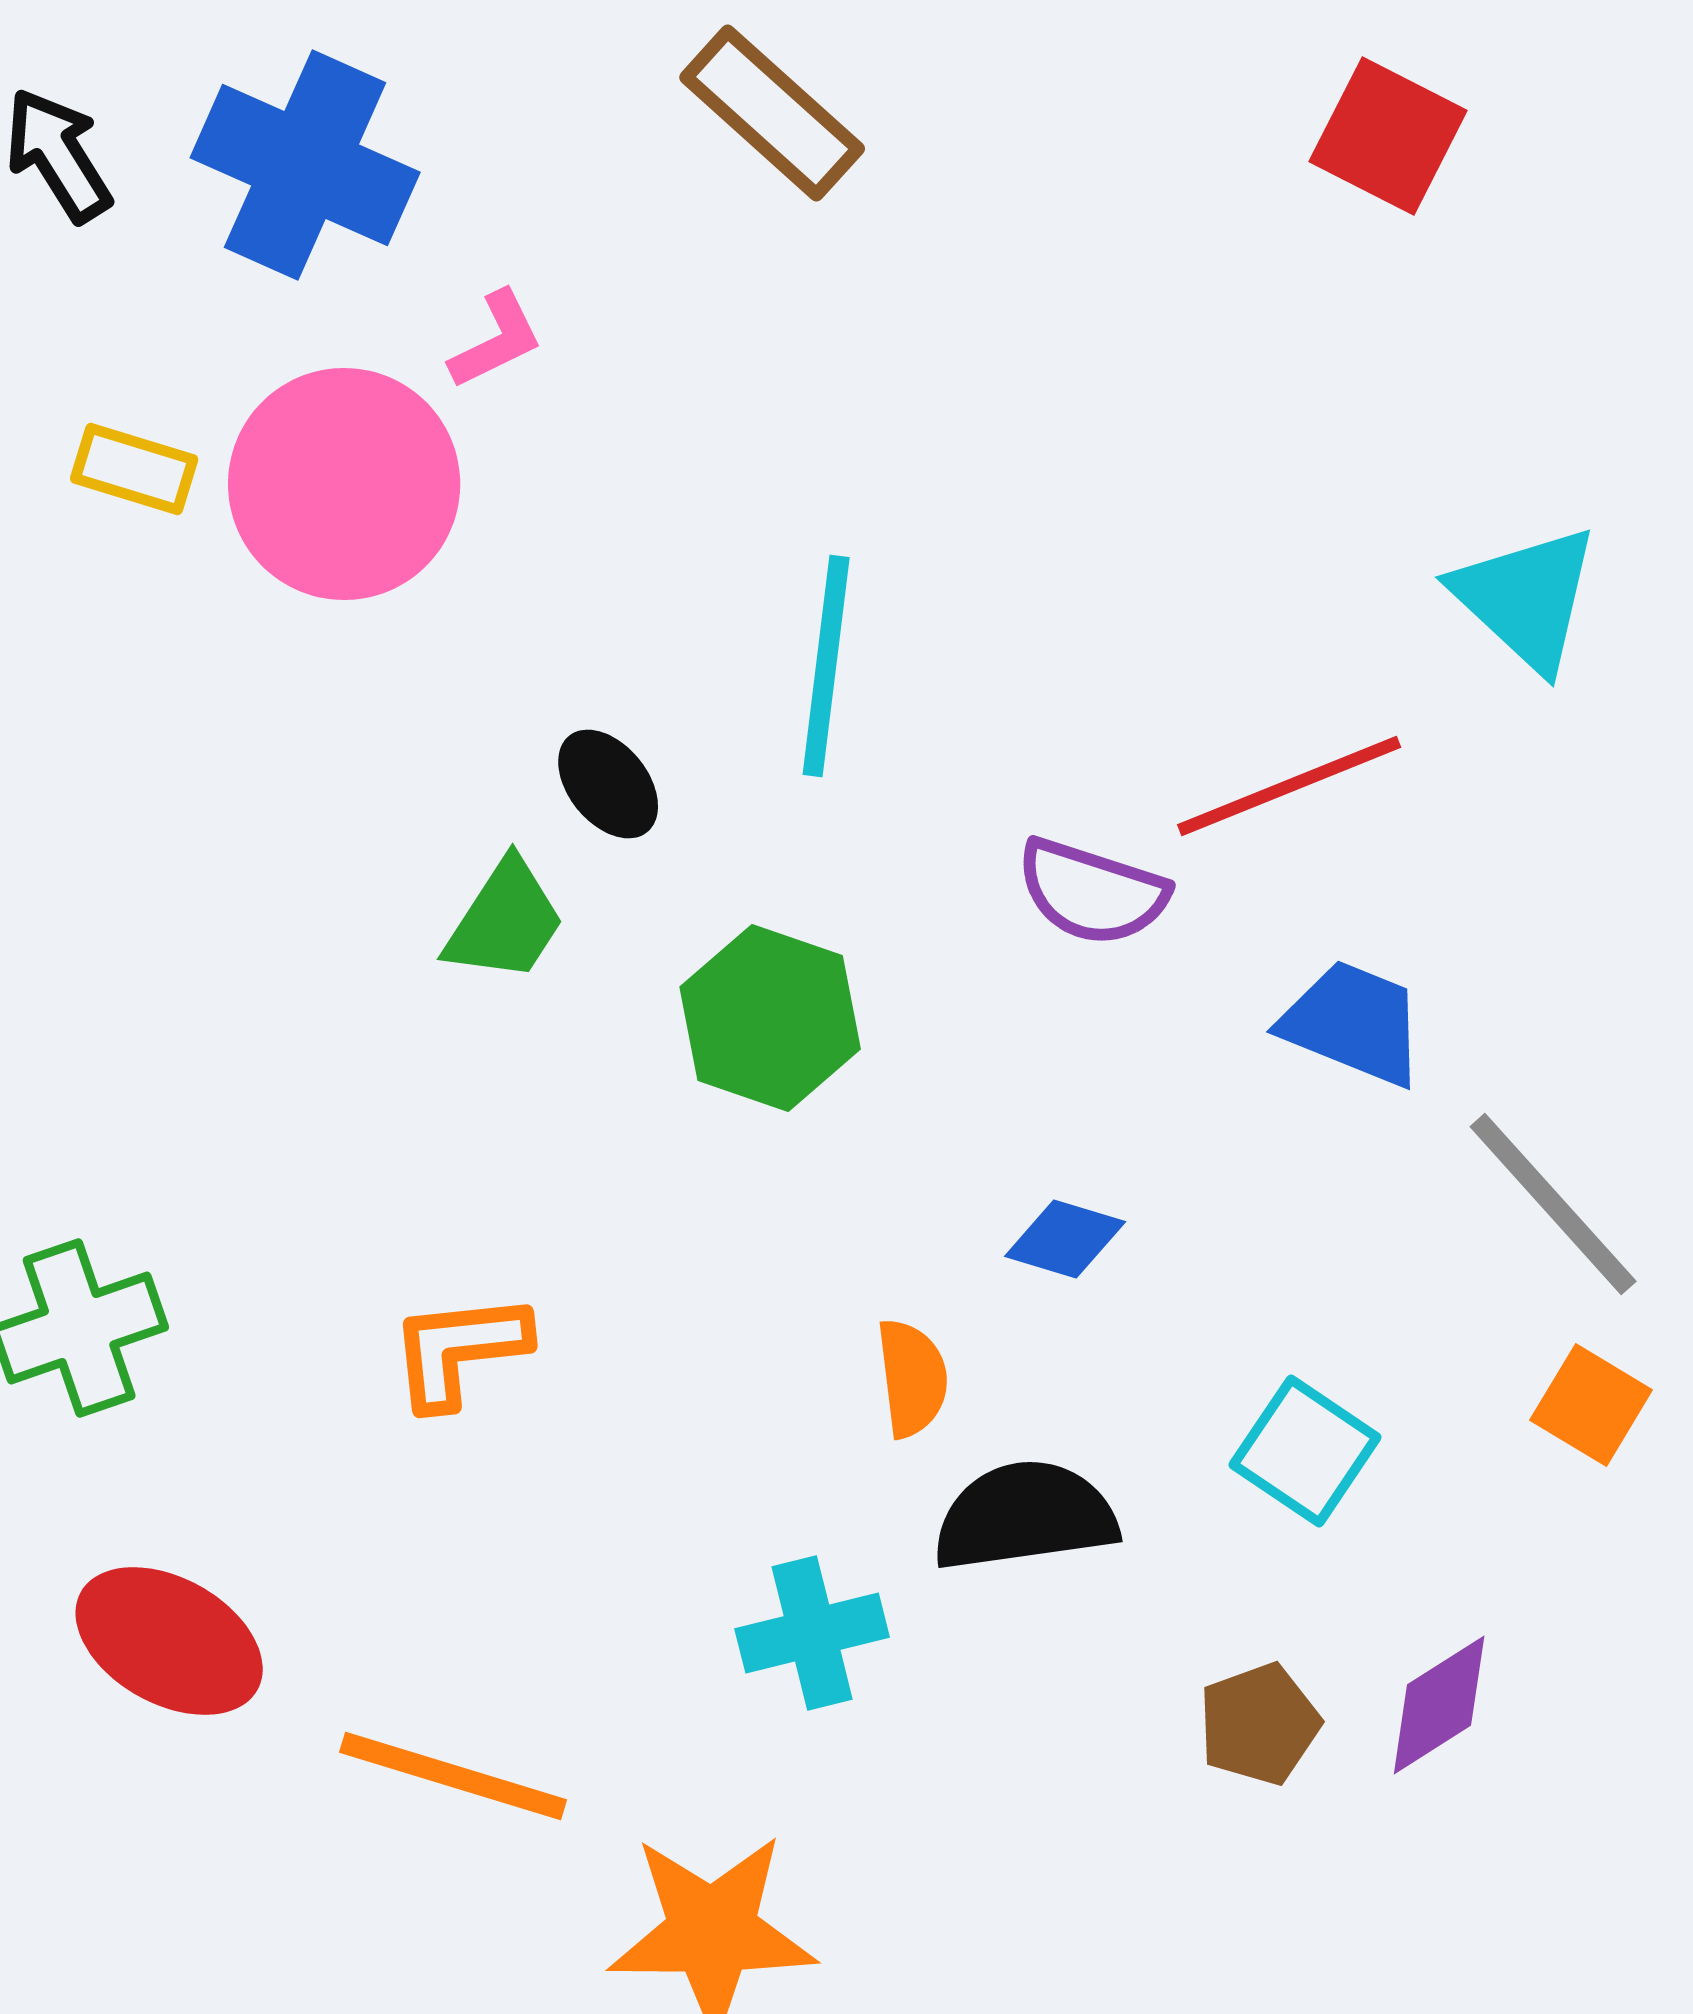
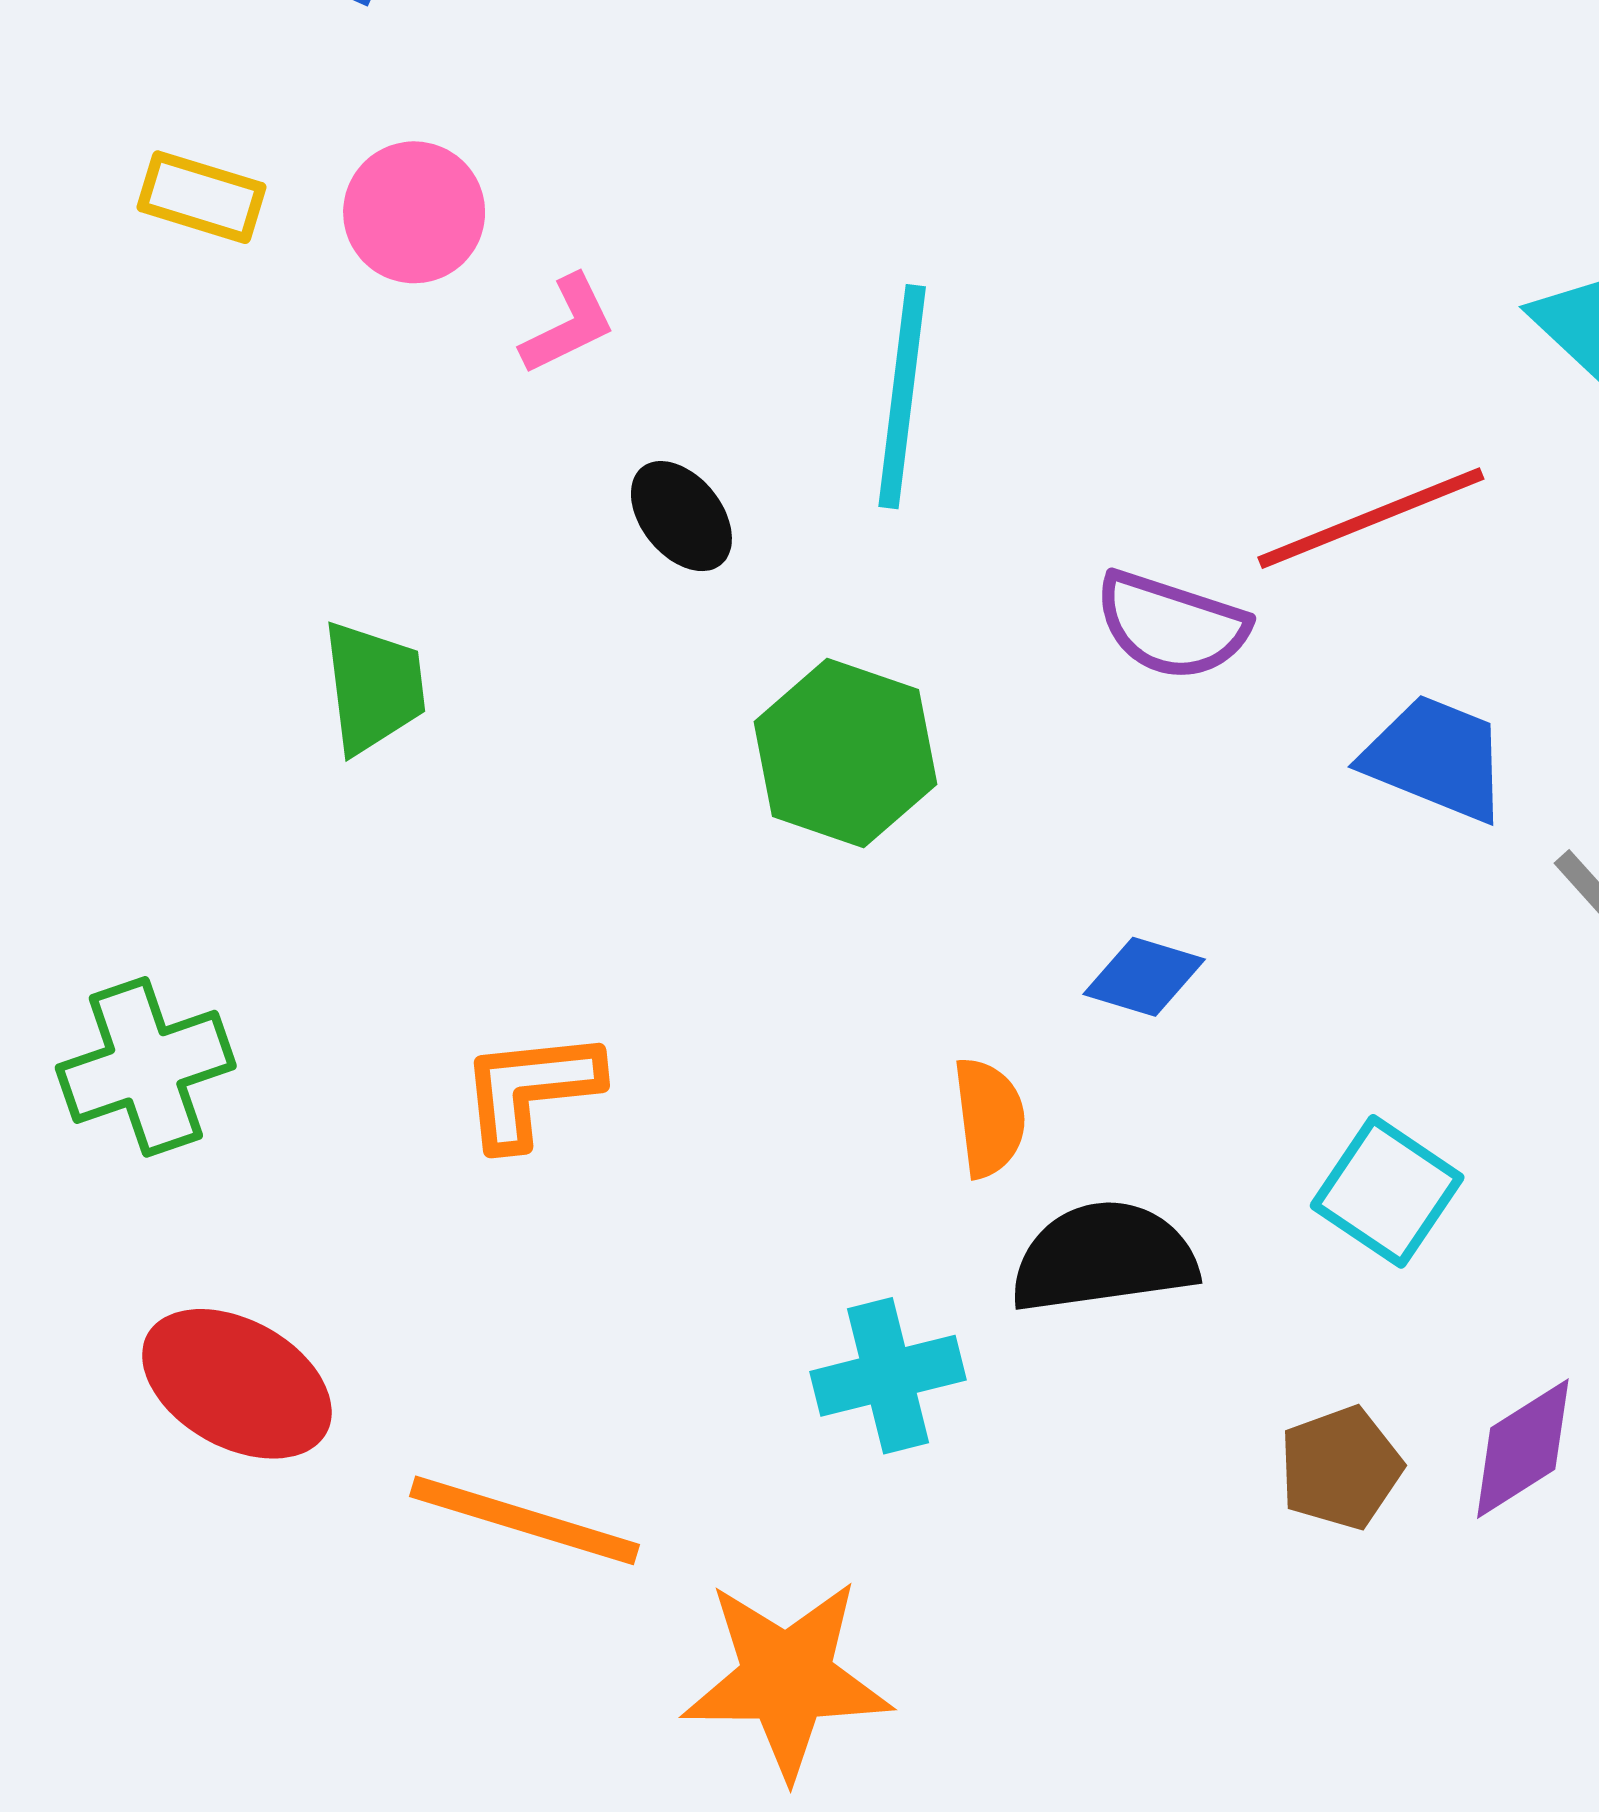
pink L-shape: (496, 340) -> (568, 325), moved
pink circle: (344, 484) -> (414, 212), size x0.6
green trapezoid: (505, 921) -> (374, 687), moved, turned -40

